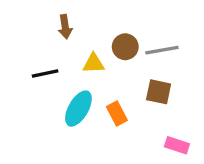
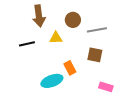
brown arrow: (65, 27) -> (39, 16), size x1.5
brown circle: (125, 47) -> (73, 20), moved
cyan ellipse: (78, 109) -> (52, 81), moved, turned 40

